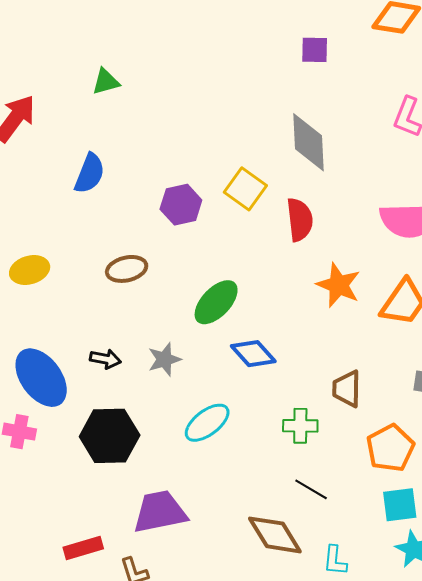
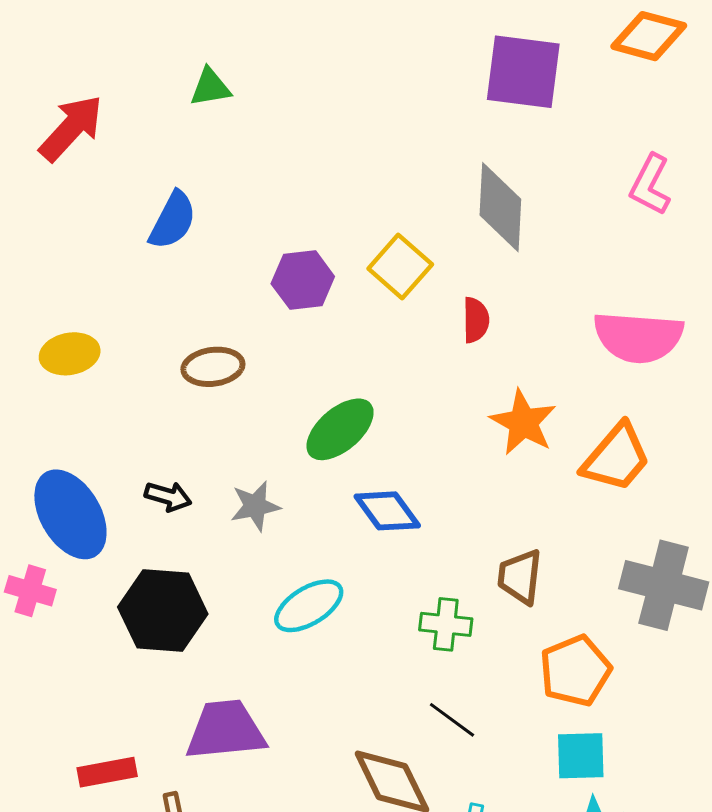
purple square: (315, 50) -> (523, 72), size x1.8
red semicircle: (300, 220) -> (476, 320), size x0.7

